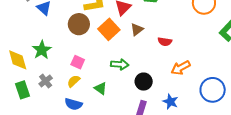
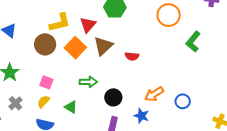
brown triangle: (137, 29) -> (103, 46), size x1.5
orange arrow: (181, 68) -> (154, 94), moved
blue circle: (213, 90) -> (183, 101), size x0.6

